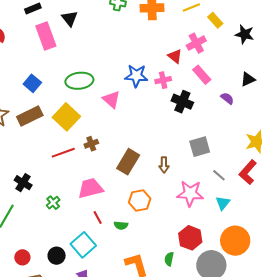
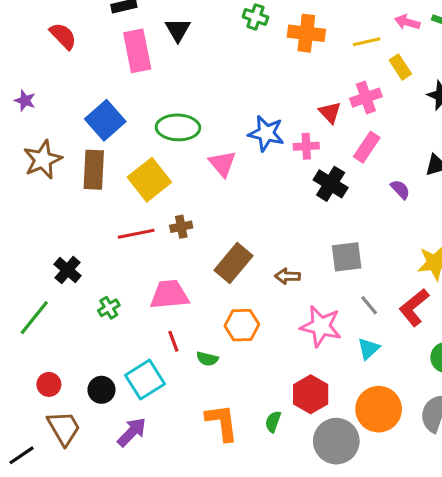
pink rectangle: (202, 75) -> (367, 147), turned 66
blue square: (32, 83) -> (105, 120), size x1.4
brown rectangle: (30, 116) -> (94, 170), turned -70
brown arrow: (164, 165) -> (287, 276), turned 84

